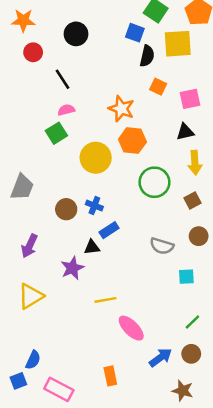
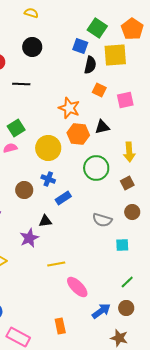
black line: (63, 79) -> (21, 84), turned -54
pink semicircle: (66, 110) -> (10, 148), moved
black triangle: (185, 132) -> (102, 127), moved
blue cross: (94, 206) -> (48, 179), moved
blue rectangle: (109, 230) -> (63, 198), moved

